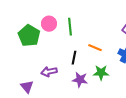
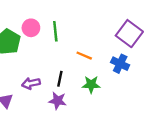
black line: (74, 58) -> (60, 79), moved
purple star: (80, 80) -> (58, 101), moved

